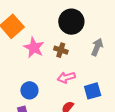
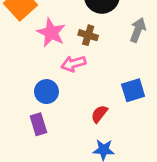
pink arrow: (66, 77) -> (73, 64), moved

